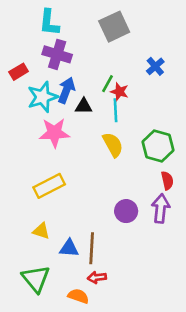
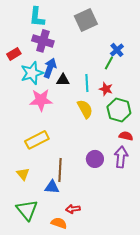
green line: (108, 84) -> (109, 63), moved
red star: (119, 92) -> (106, 89), moved
red semicircle: (167, 181) -> (126, 136), turned -64
yellow triangle: (41, 231) -> (23, 174), moved, turned 32
brown line: (92, 248) -> (60, 170), moved

